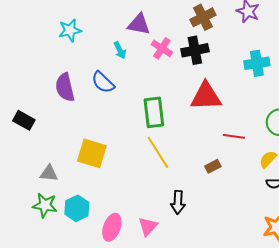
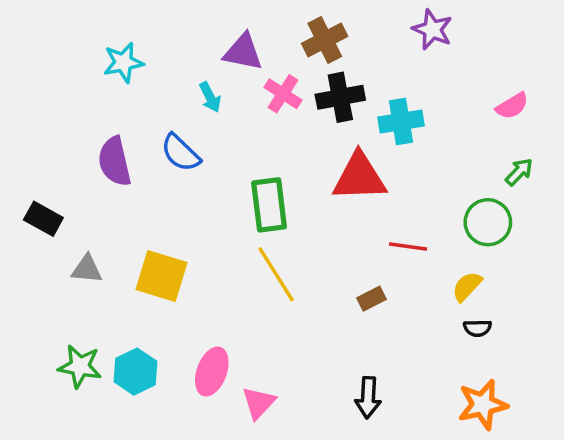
brown cross: (203, 17) -> (325, 40), moved
cyan cross: (257, 63) -> (401, 122), moved
gray triangle: (49, 173) -> (87, 269), moved
black arrow: (178, 202) -> (368, 398), moved
pink ellipse: (112, 227) -> (212, 372), moved

